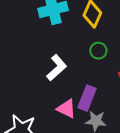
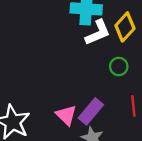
white L-shape: (57, 68) -> (98, 33), moved

